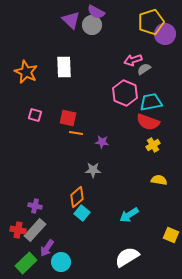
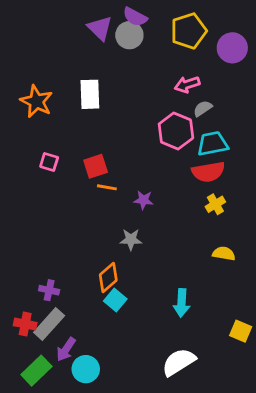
yellow pentagon: (151, 22) -> (189, 31), moved
gray semicircle: (144, 69) -> (203, 108), moved
red square: (68, 118) -> (96, 166), turned -30
red semicircle: (148, 122) -> (208, 172), turned -30
cyan arrow: (129, 215) -> (182, 303), turned -54

